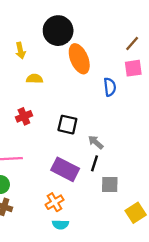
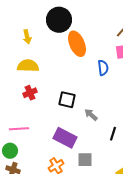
yellow semicircle: (35, 79) -> (28, 66), moved, size x1.5
black line: (94, 163) -> (113, 134), moved
gray square: (110, 185) -> (85, 160), moved

